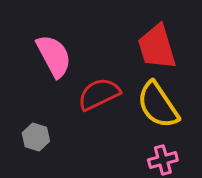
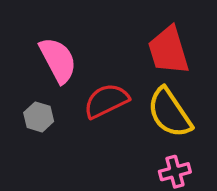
gray hexagon: (36, 137) -> (39, 117), moved

